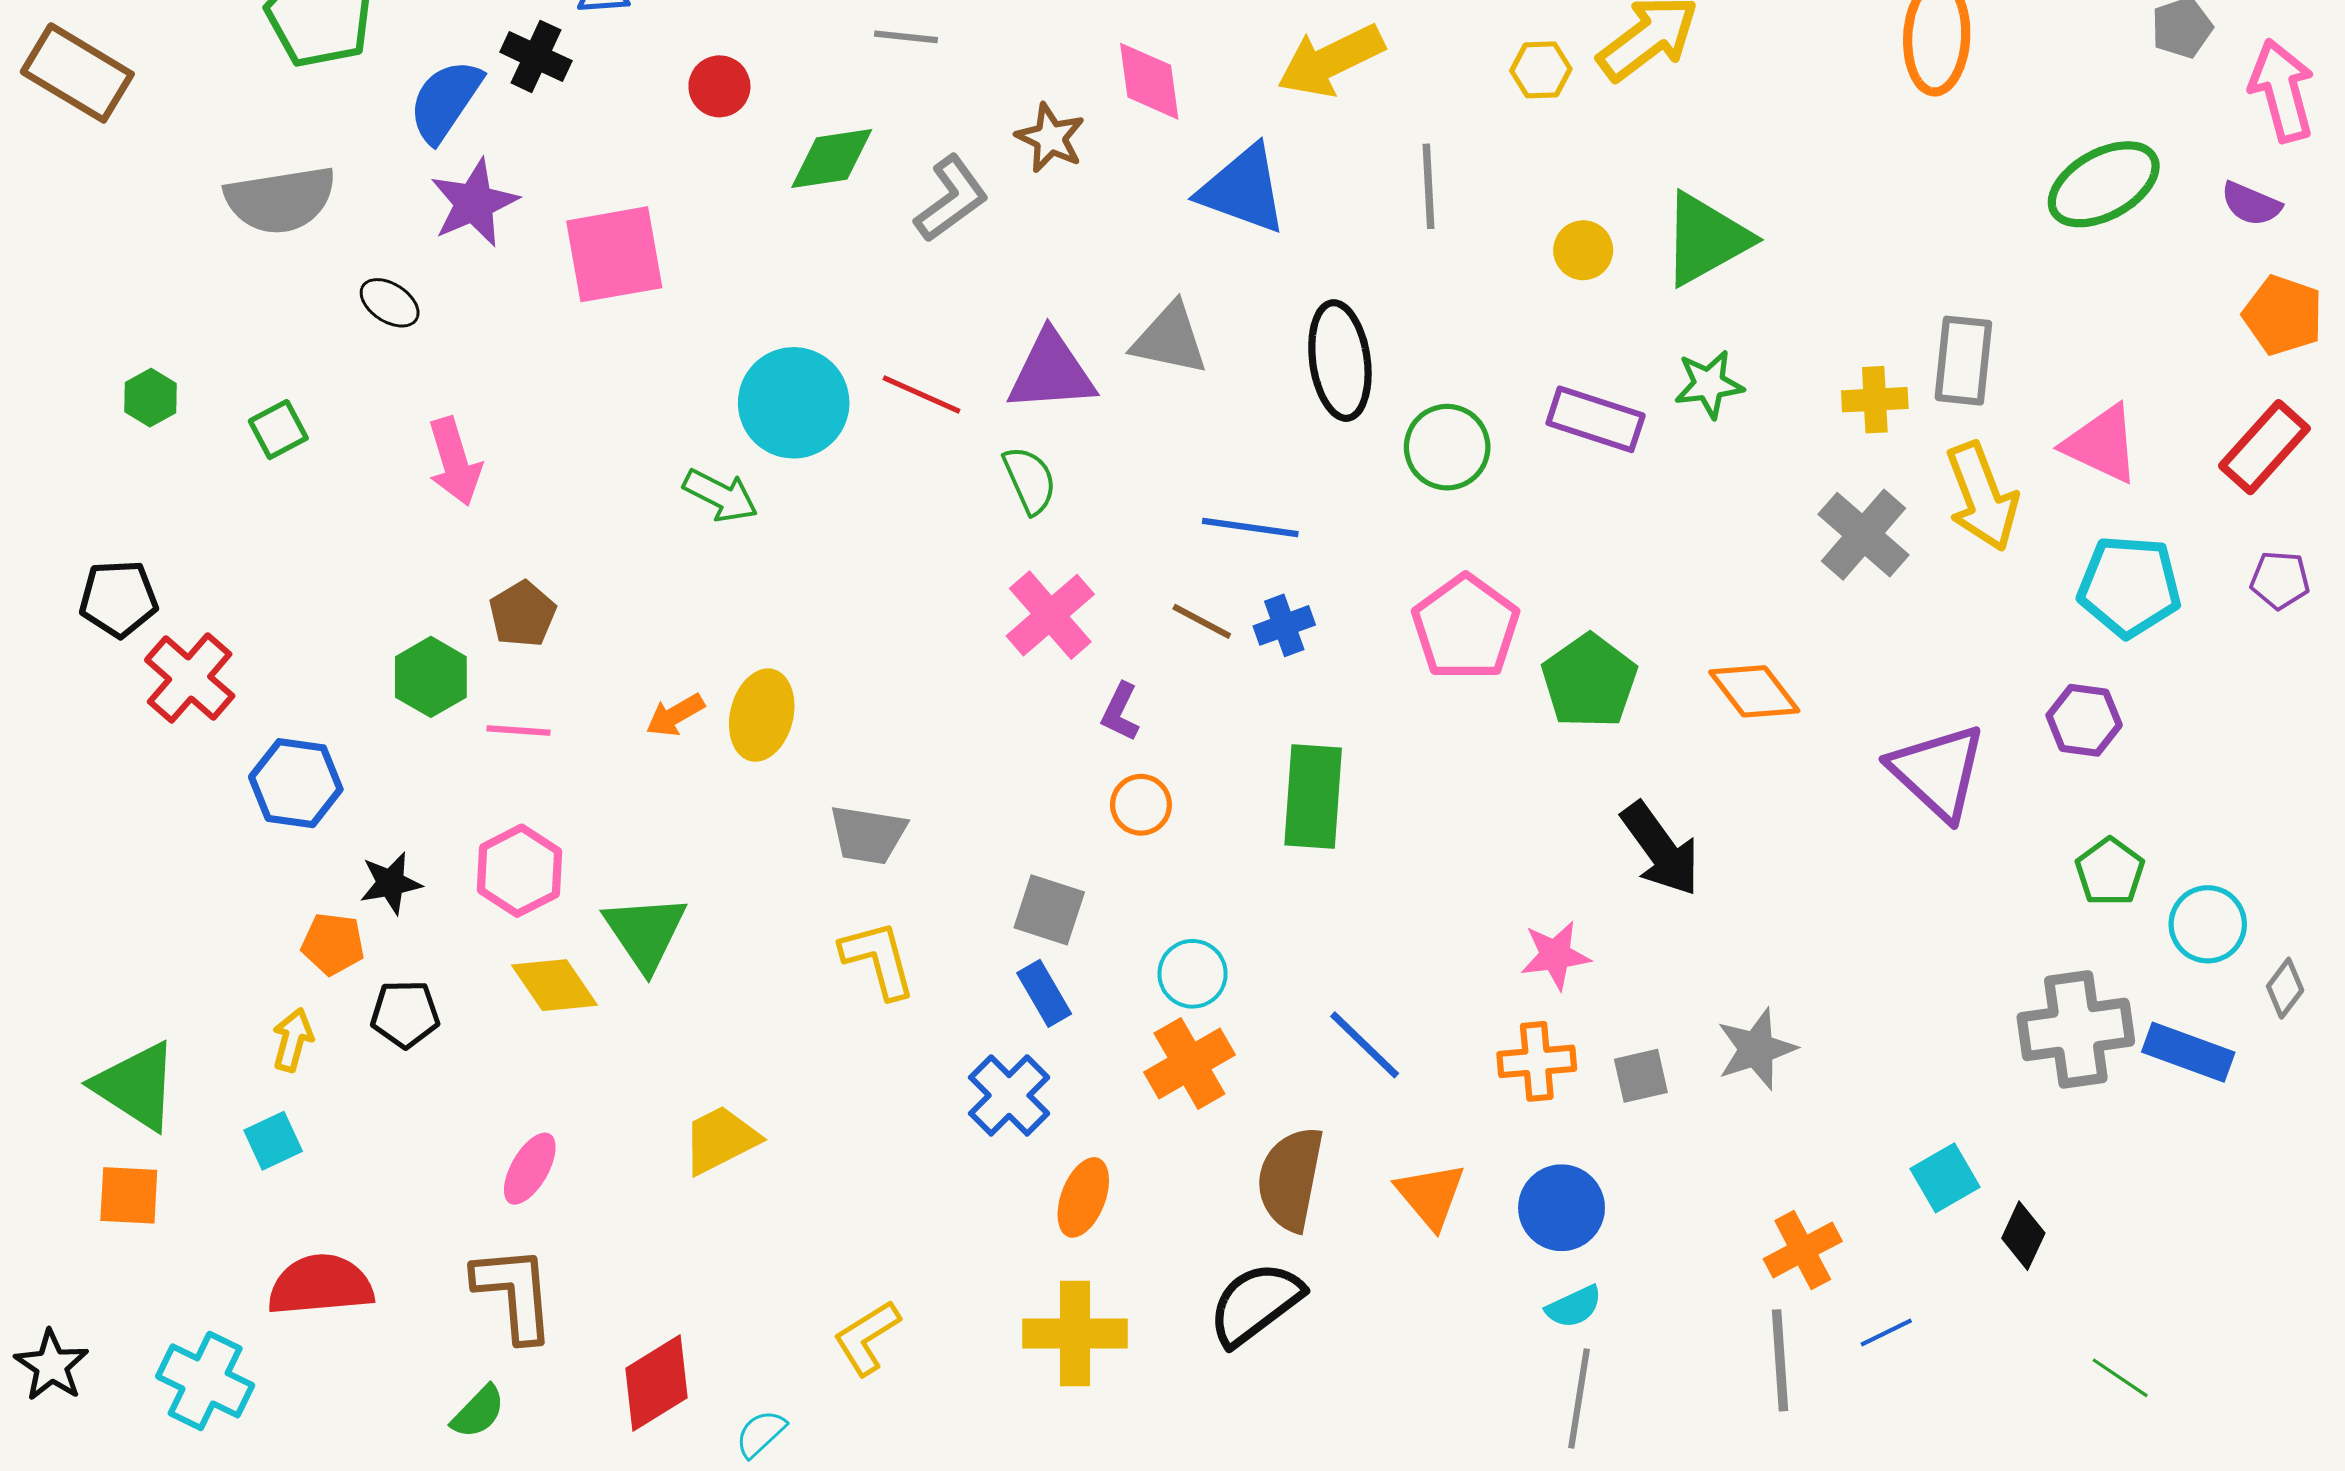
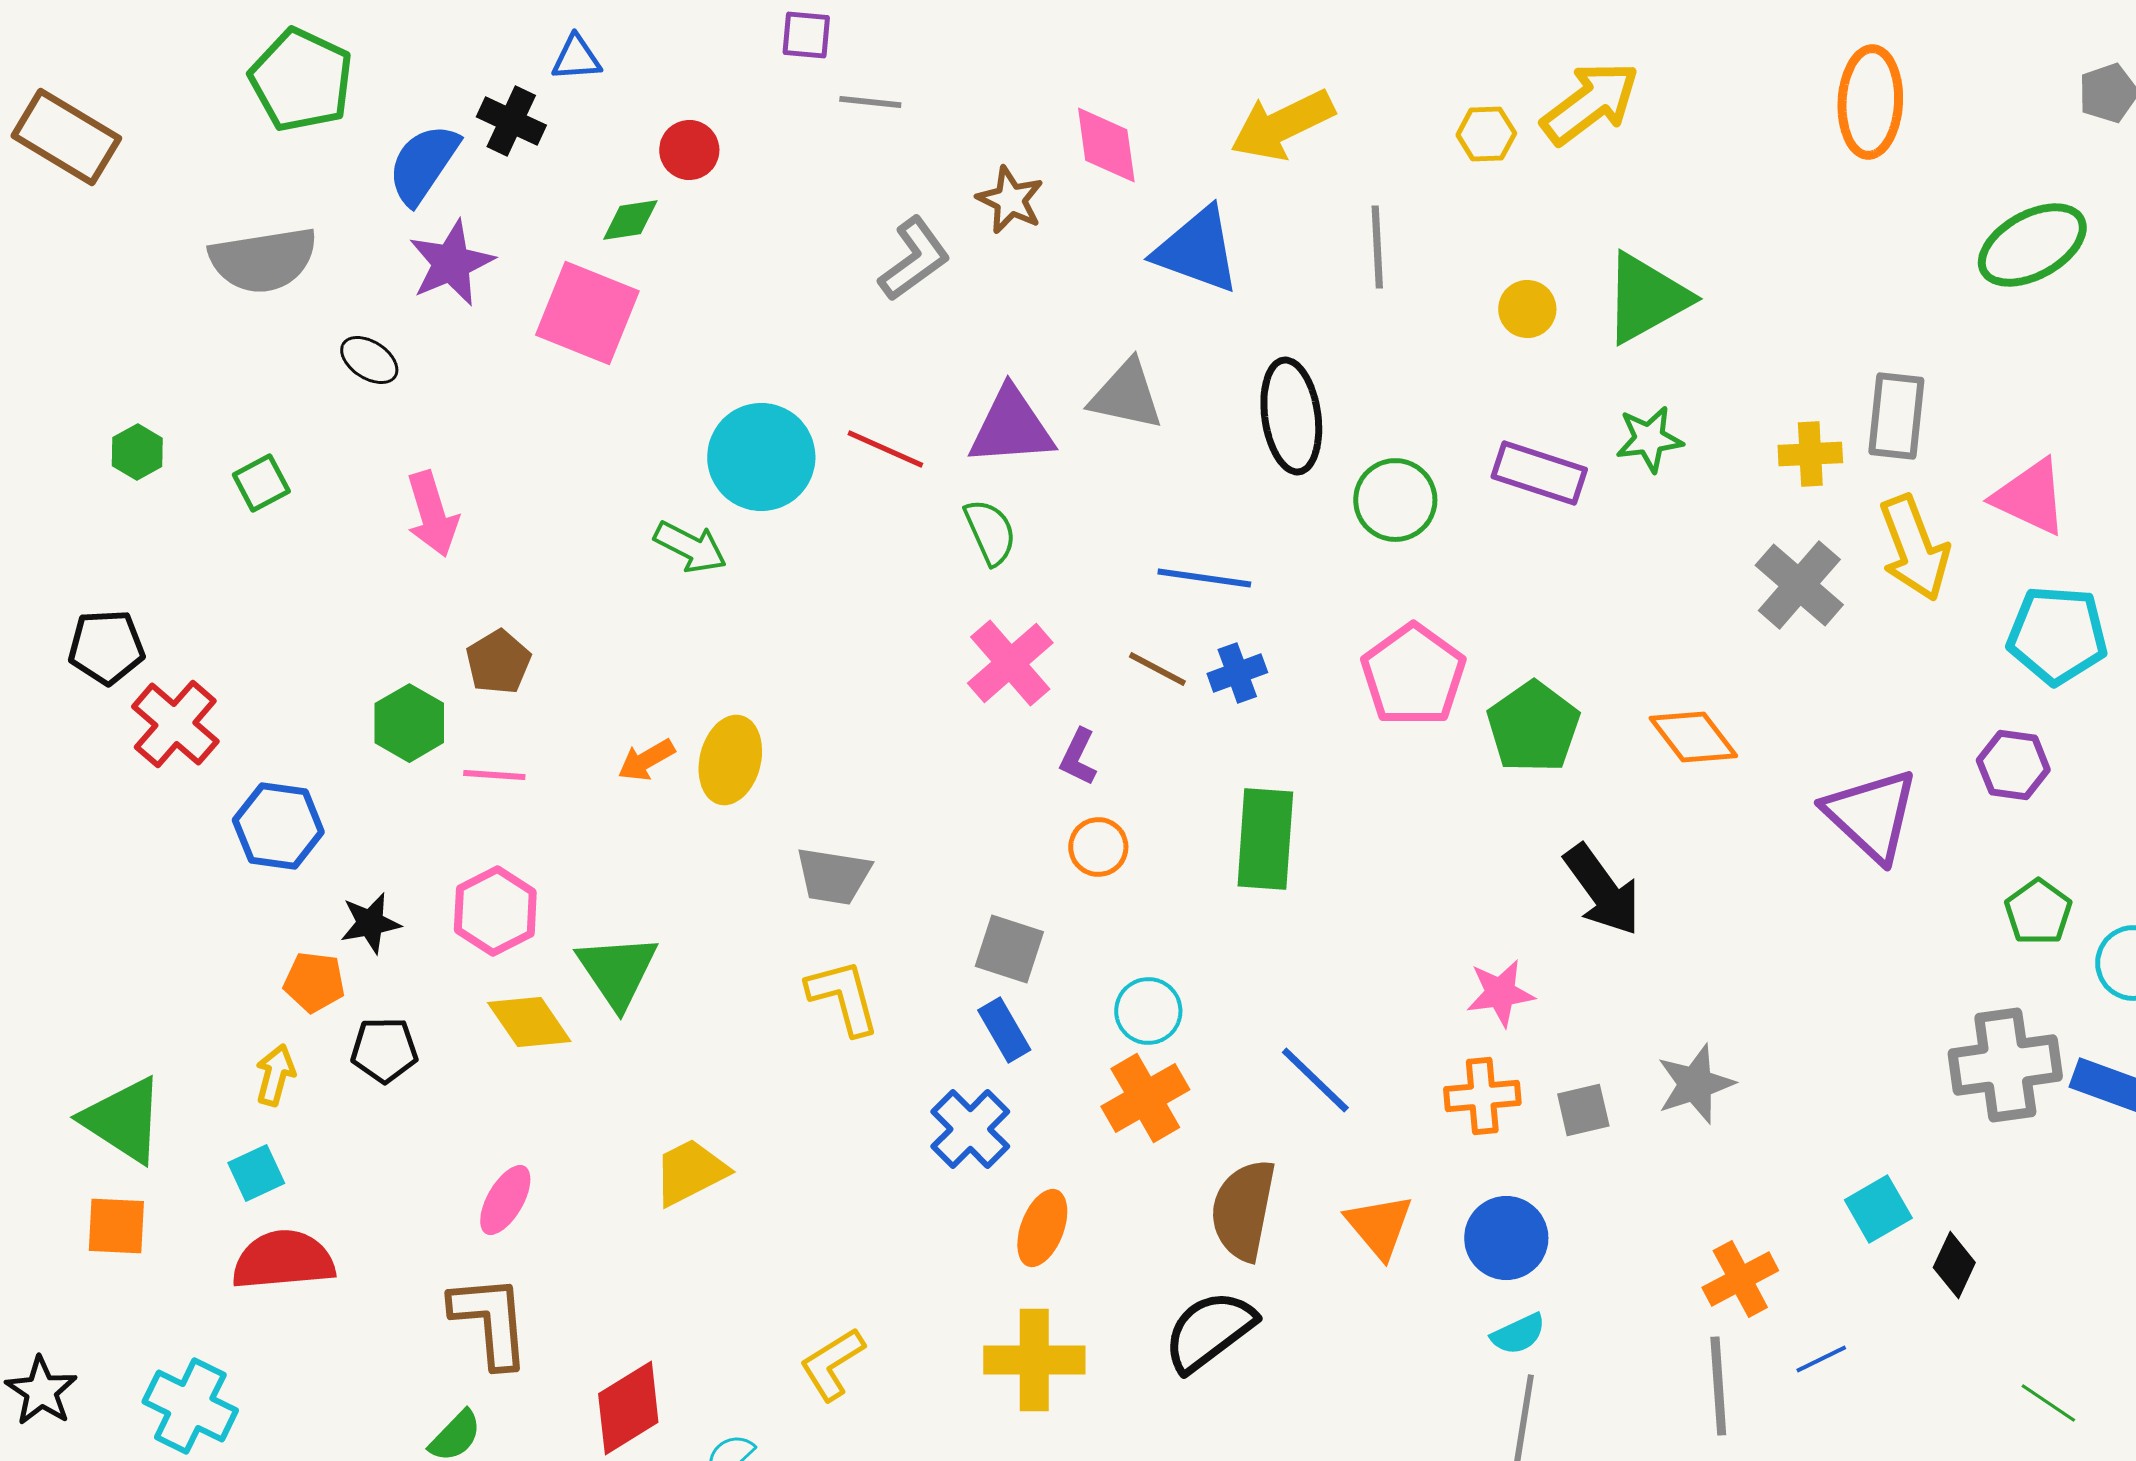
green diamond: (832, 159) -> (630, 220), moved, size x0.7
pink square: (614, 254) -> (587, 313), turned 32
red semicircle: (321, 1285) -> (283, 1260), moved

